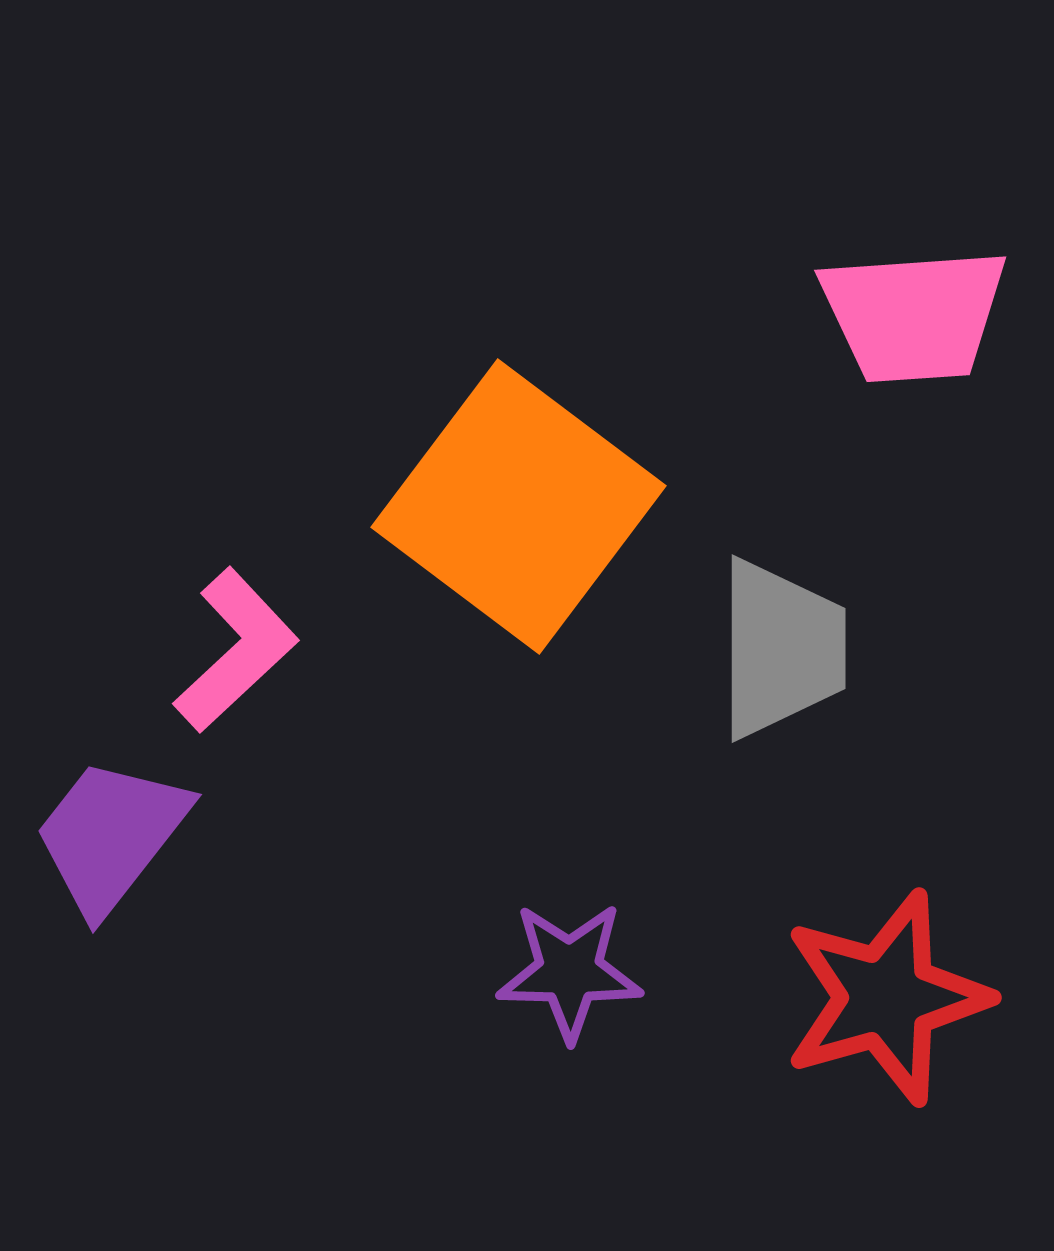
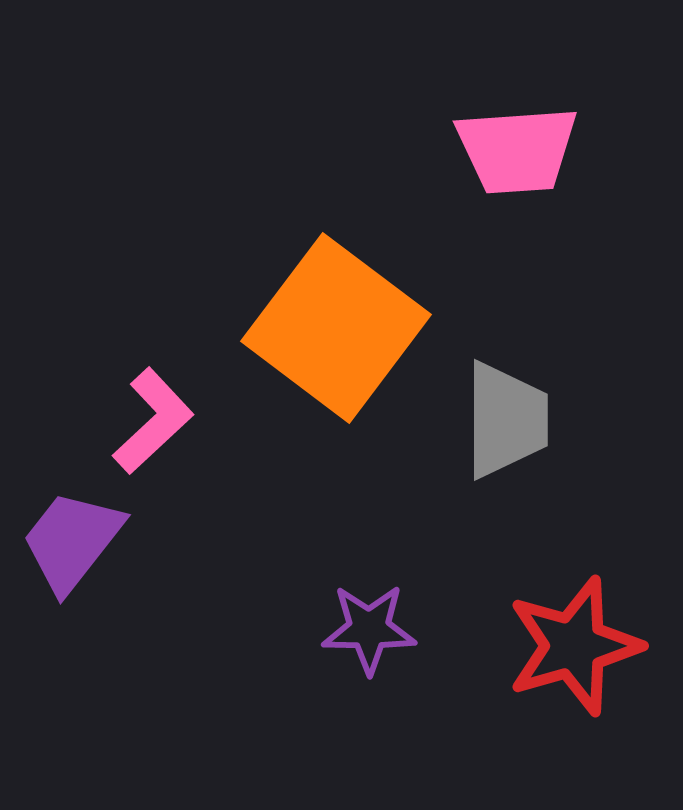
pink trapezoid: (914, 315) -> (517, 150), moved

